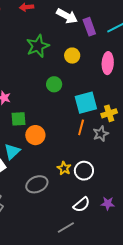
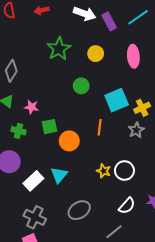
orange line: (81, 127) -> (100, 127), moved
cyan triangle: (12, 151) -> (59, 175), moved
gray ellipse: (37, 184) -> (79, 210), moved

